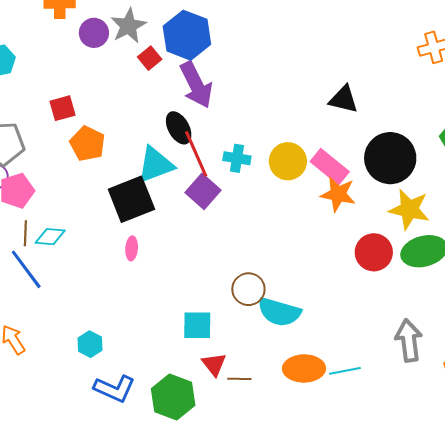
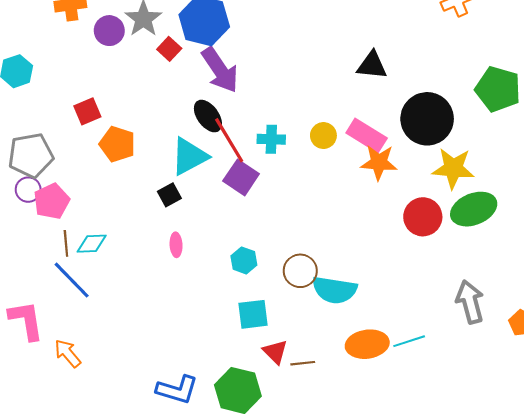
yellow circle: (288, 161) -> (323, 136), size x0.7
black square: (131, 199) -> (169, 195), size x0.5
cyan hexagon: (90, 344) -> (244, 260), moved

